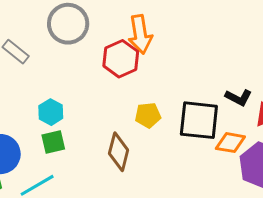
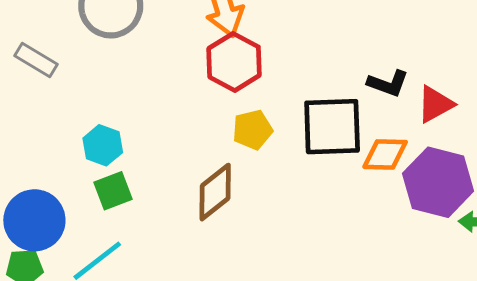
red hexagon: (121, 59) -> (234, 62), moved
brown diamond: (119, 152) -> (215, 192), turned 45

